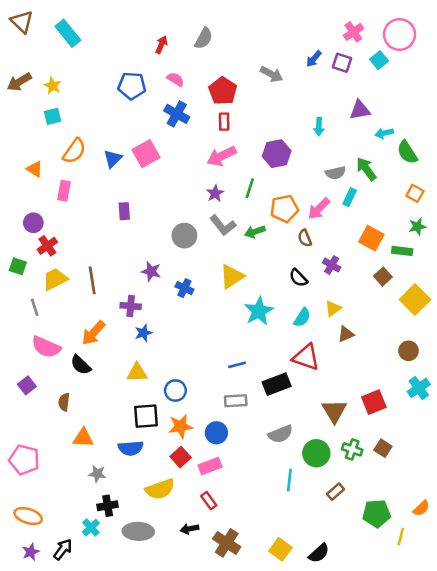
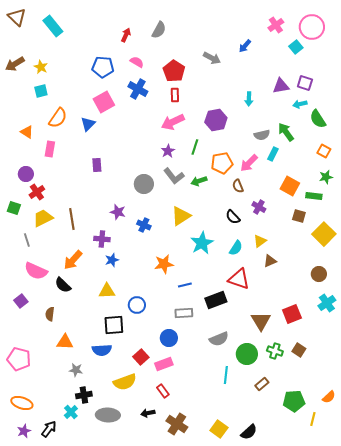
purple square: (342, 63) -> (305, 83), moved
pink square: (146, 154) -> (104, 102), moved
brown square: (383, 277) -> (299, 216), turned -32
orange star: (181, 426) -> (164, 264), moved

